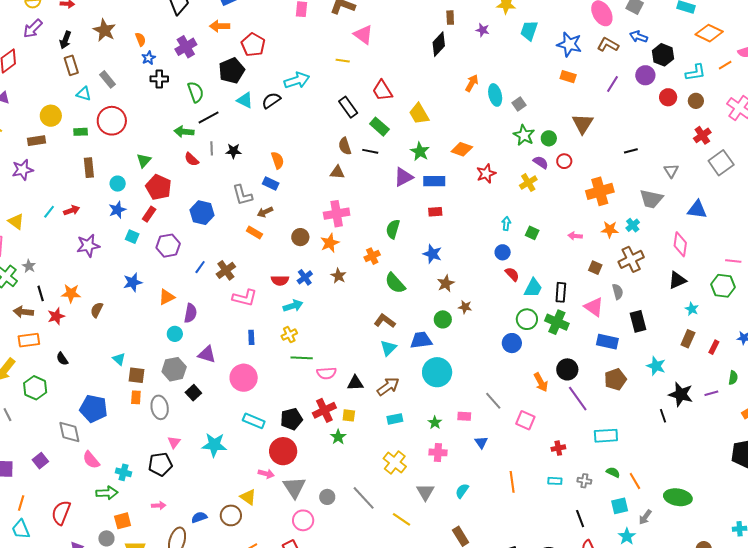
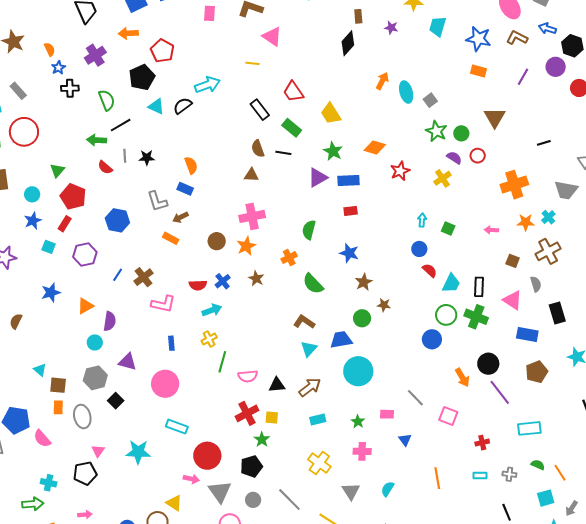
green line: (302, 358) -> (222, 362), turned -75
black pentagon: (291, 419) -> (251, 466), moved
pink semicircle: (91, 460) -> (42, 439), moved

